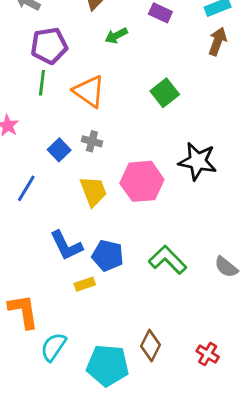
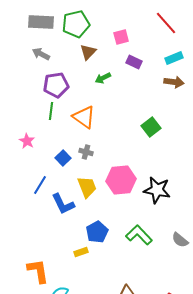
brown arrow: (218, 41) -> (174, 82), turned 78
green square: (165, 93) -> (151, 127), moved
black star: (198, 161) -> (157, 190), moved
blue L-shape: (66, 246) -> (63, 204), moved
blue pentagon: (108, 256) -> (97, 232), turned 30

